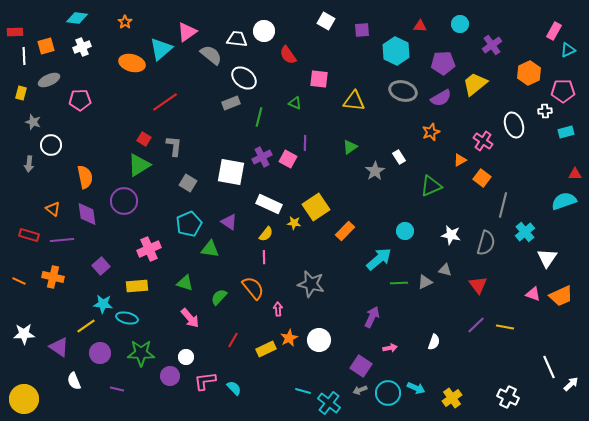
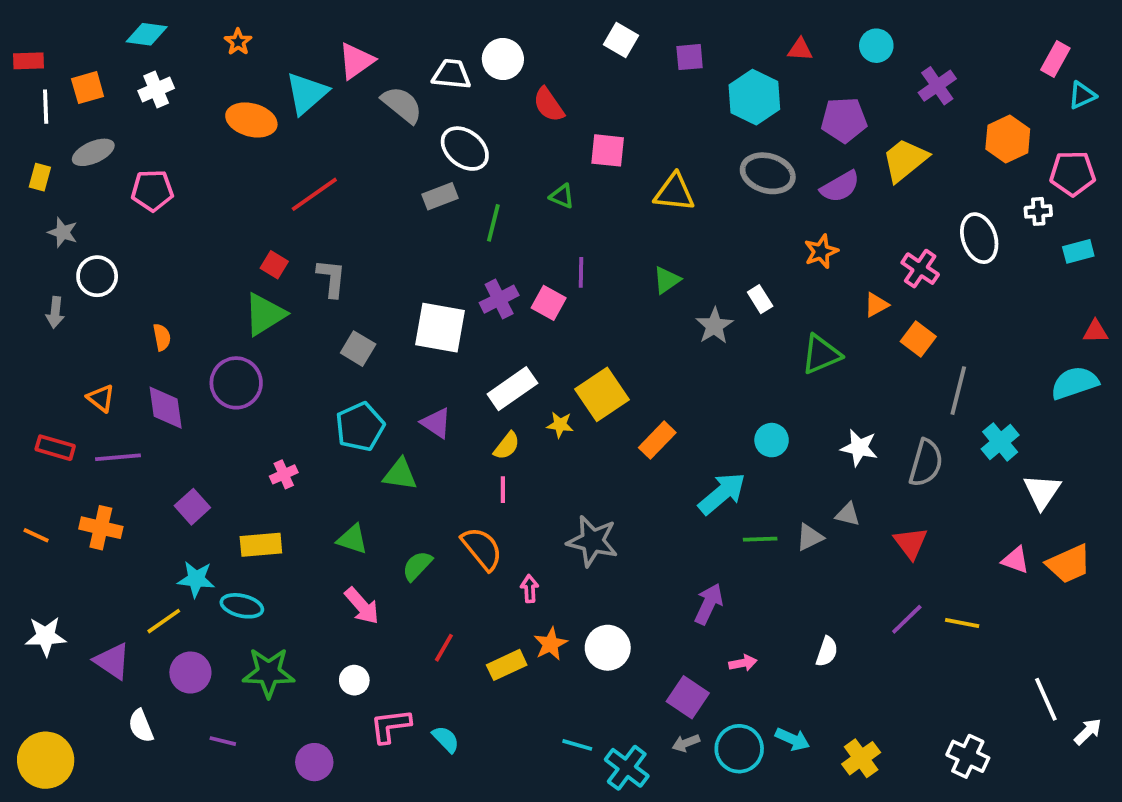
orange semicircle: (85, 177) -> (162, 337), size x0.6
white rectangle: (269, 204) -> (512, 389), turned -60
pink cross: (149, 249) -> (284, 474), size x0.6
purple circle: (170, 376) -> (314, 762), moved

